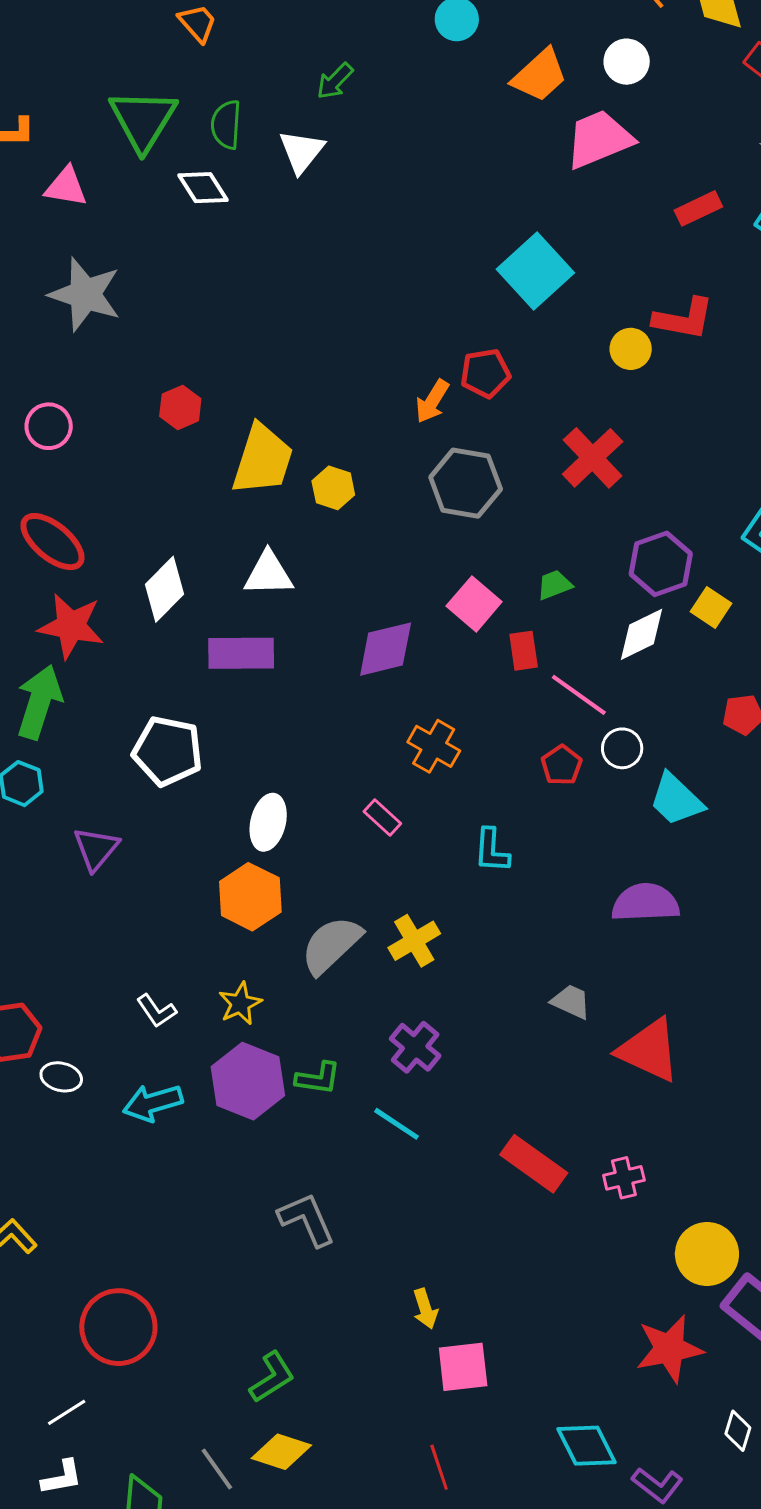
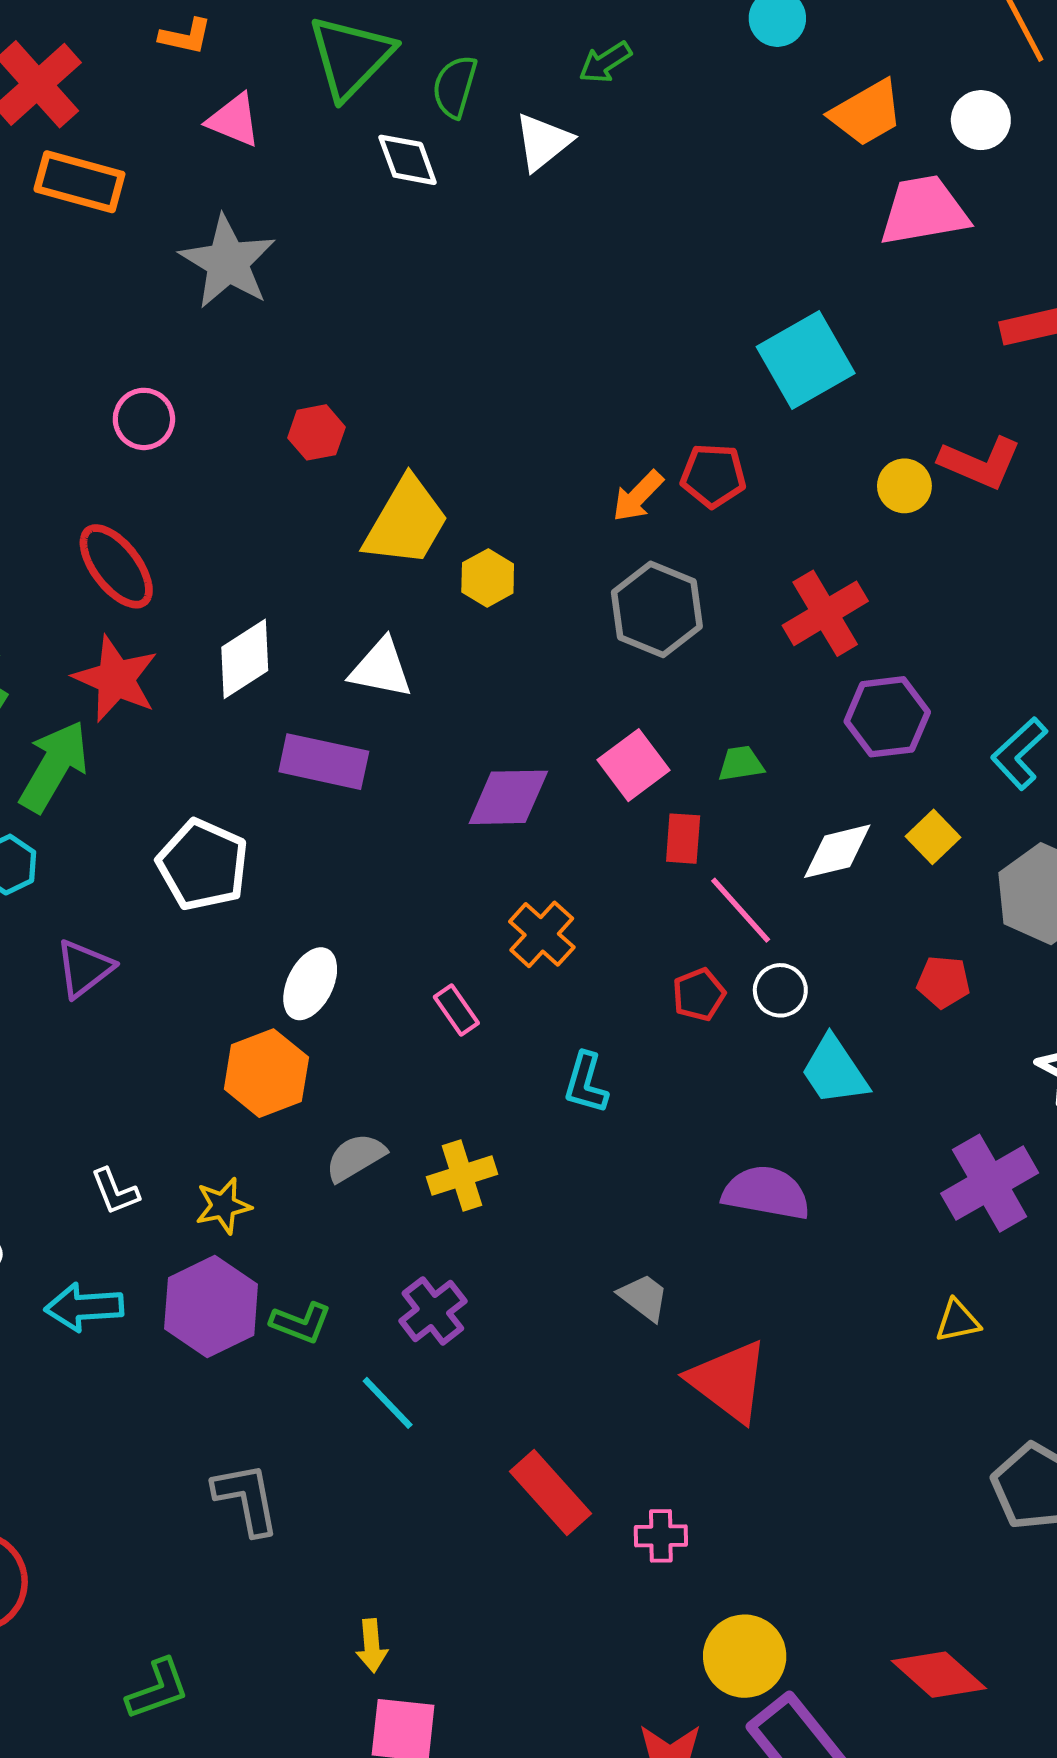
purple hexagon: (661, 564) -> (887, 717), moved
gray semicircle: (331, 945) -> (355, 1157), size x0.7

